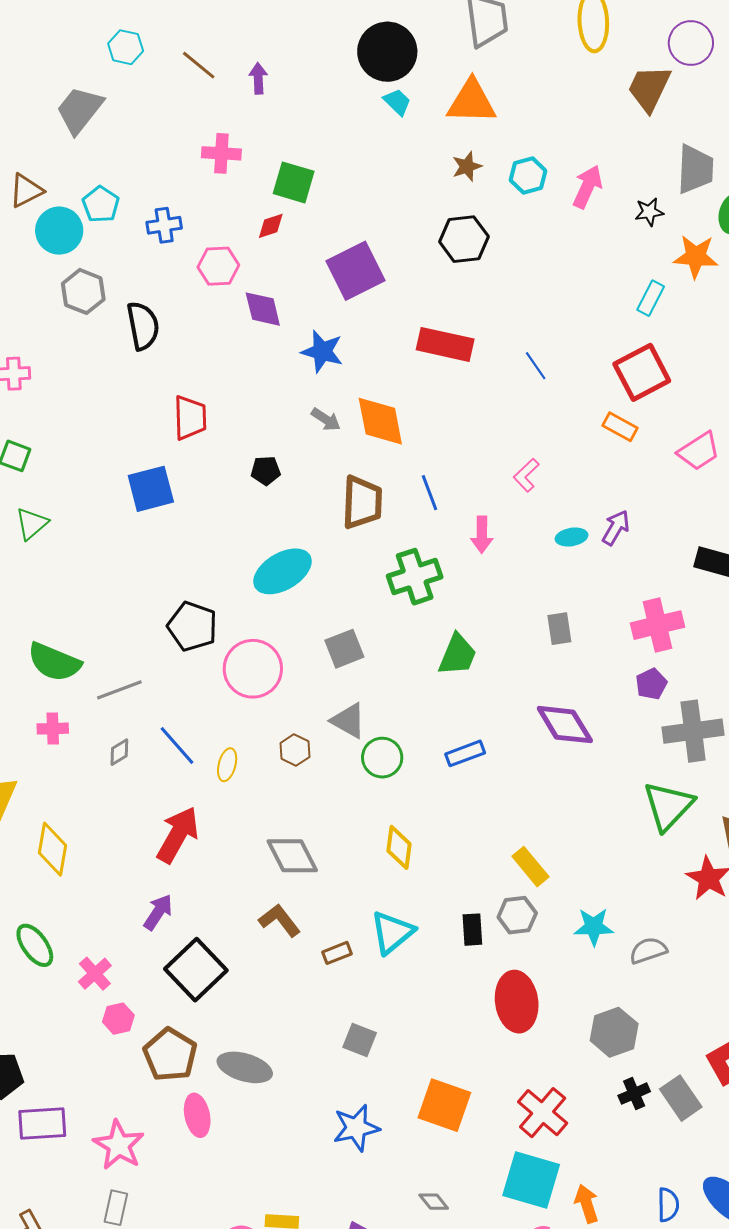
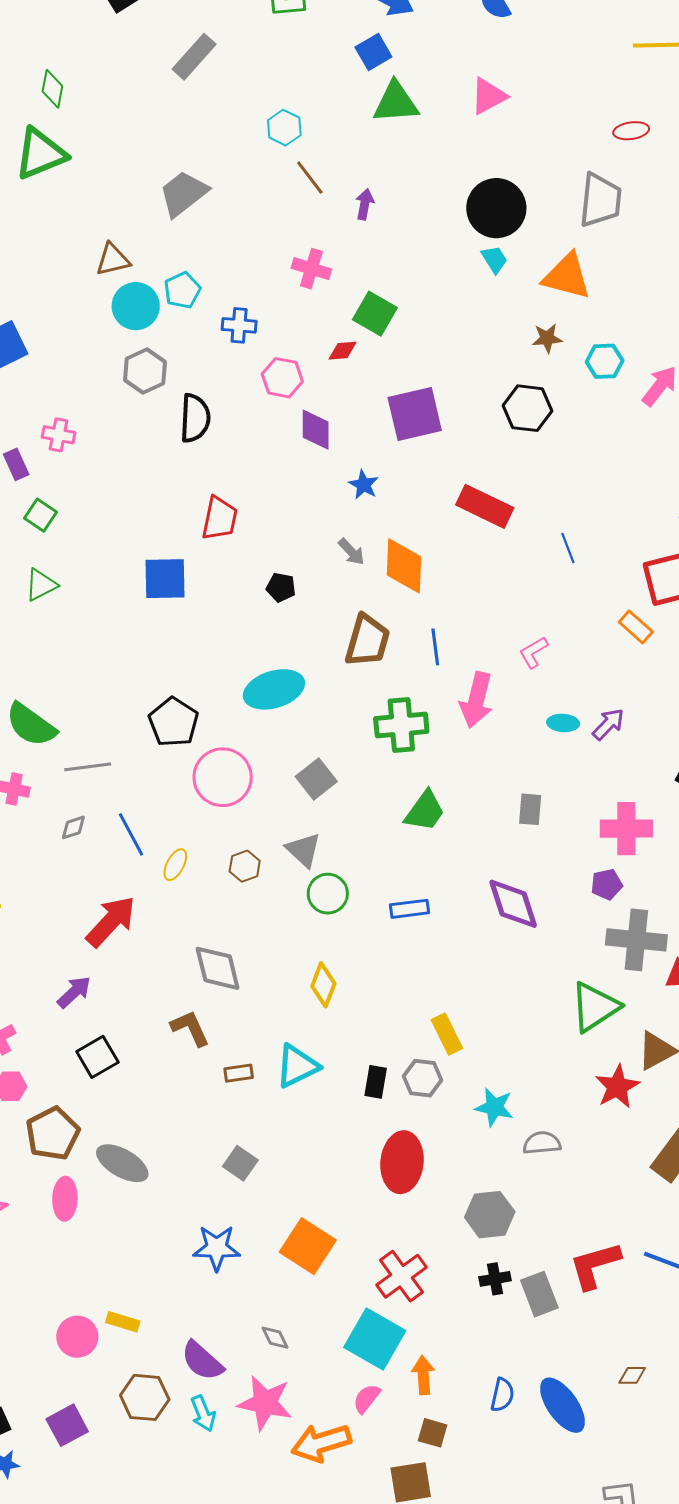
cyan hexagon: (126, 47) -> (284, 128), moved
blue star: (322, 351) -> (364, 485), size x0.7
pink arrow: (482, 535) -> (476, 700), size x1.5
gray square: (344, 649) -> (316, 779), turned -30
black square: (196, 970) -> (97, 1057), size x0.7

